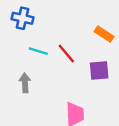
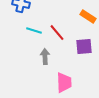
gray arrow: (25, 83) -> (45, 57), moved

